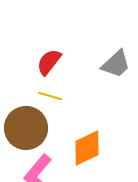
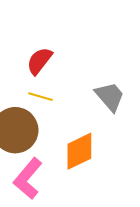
gray trapezoid: (116, 64) -> (110, 97), moved, turned -88

